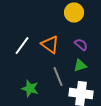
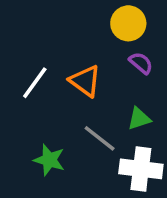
purple semicircle: (81, 45) -> (141, 63), moved
gray line: (58, 77) -> (100, 138), turned -30

